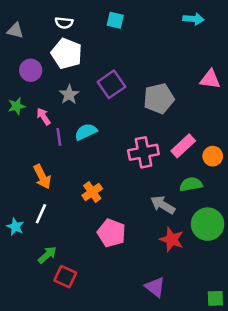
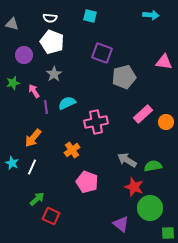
purple square: (111, 84) -> (102, 53), moved, turned -35
pink cross: (143, 152) -> (96, 122), moved
orange arrow: (42, 177) -> (33, 138), turned 66
green semicircle: (191, 184) -> (153, 166), moved
green circle: (208, 224) -> (150, 208), moved
cyan star: (15, 227) -> (12, 163), moved

